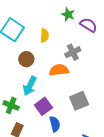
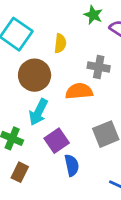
gray cross: (73, 52) -> (99, 67), turned 35
brown circle: (26, 59) -> (35, 75), size x1.5

